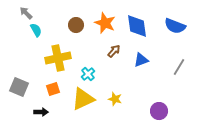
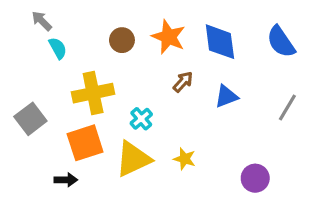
blue semicircle: (175, 26) -> (281, 42), turned 35
gray square: (19, 87) -> (30, 119), moved, turned 30
orange square: (53, 89) -> (85, 143), size x1.6

